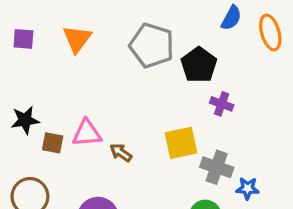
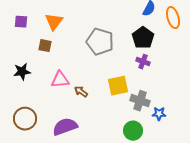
gray pentagon: (152, 45) -> (100, 42), moved
black pentagon: (199, 65) -> (143, 38), moved
brown square: (53, 143) -> (45, 46), moved

